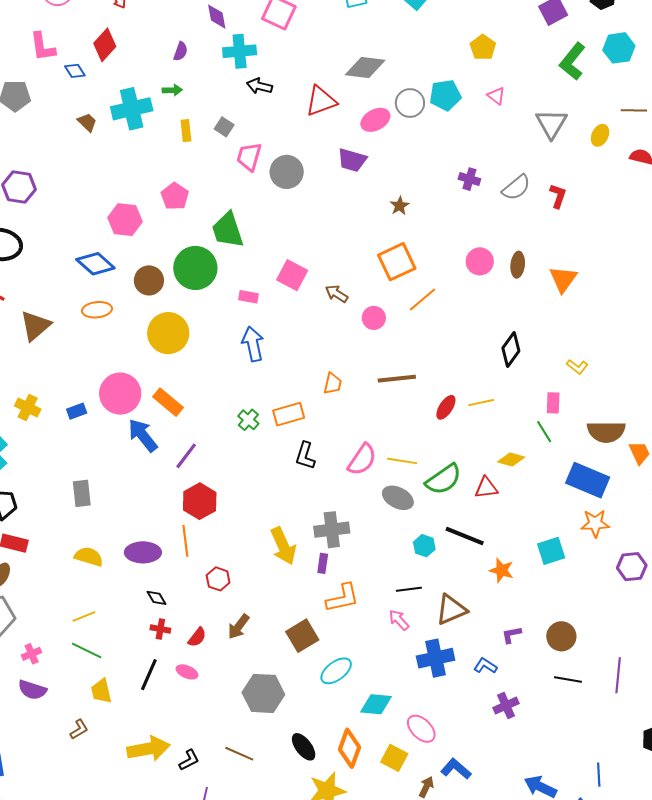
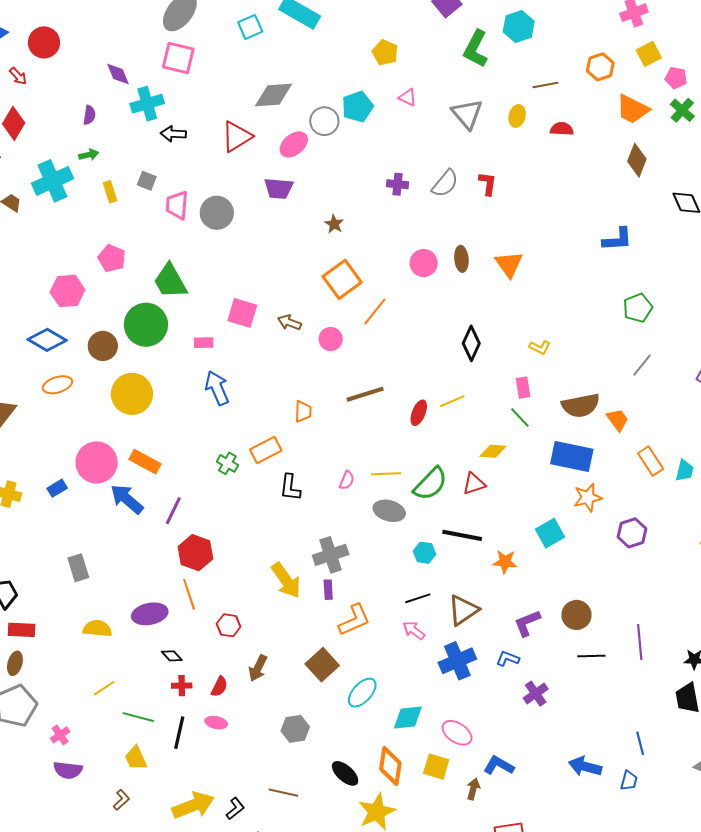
pink semicircle: (362, 460) -> (347, 480), size x0.6
purple L-shape: (511, 635) -> (527, 623), size x1.4
green line: (87, 651) -> (138, 717), moved
gray hexagon: (263, 693) -> (295, 729), size x0.7

